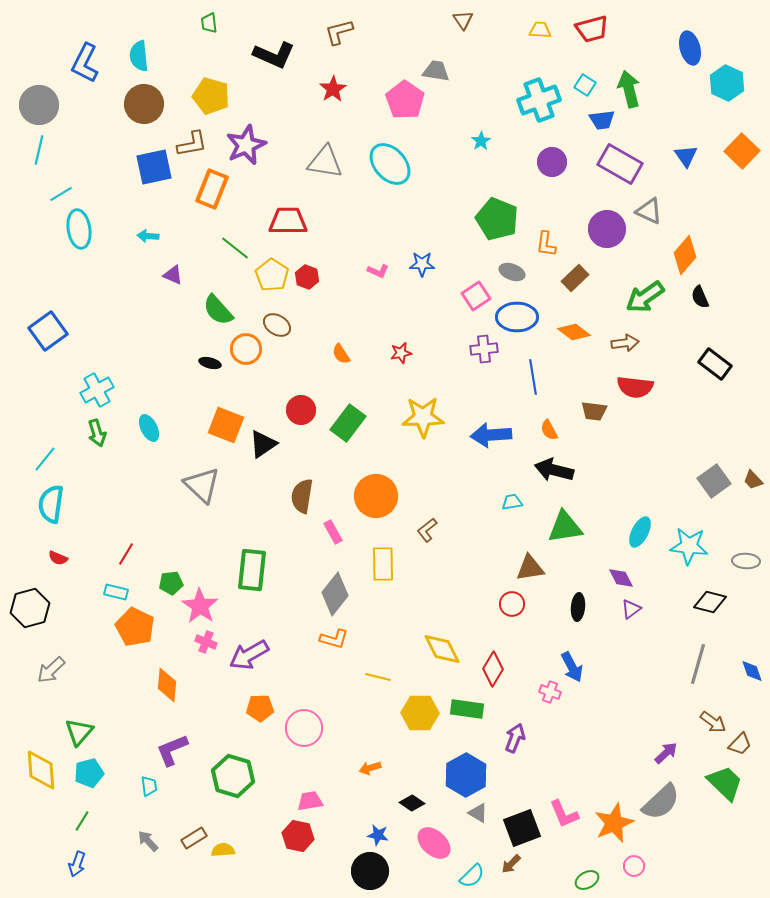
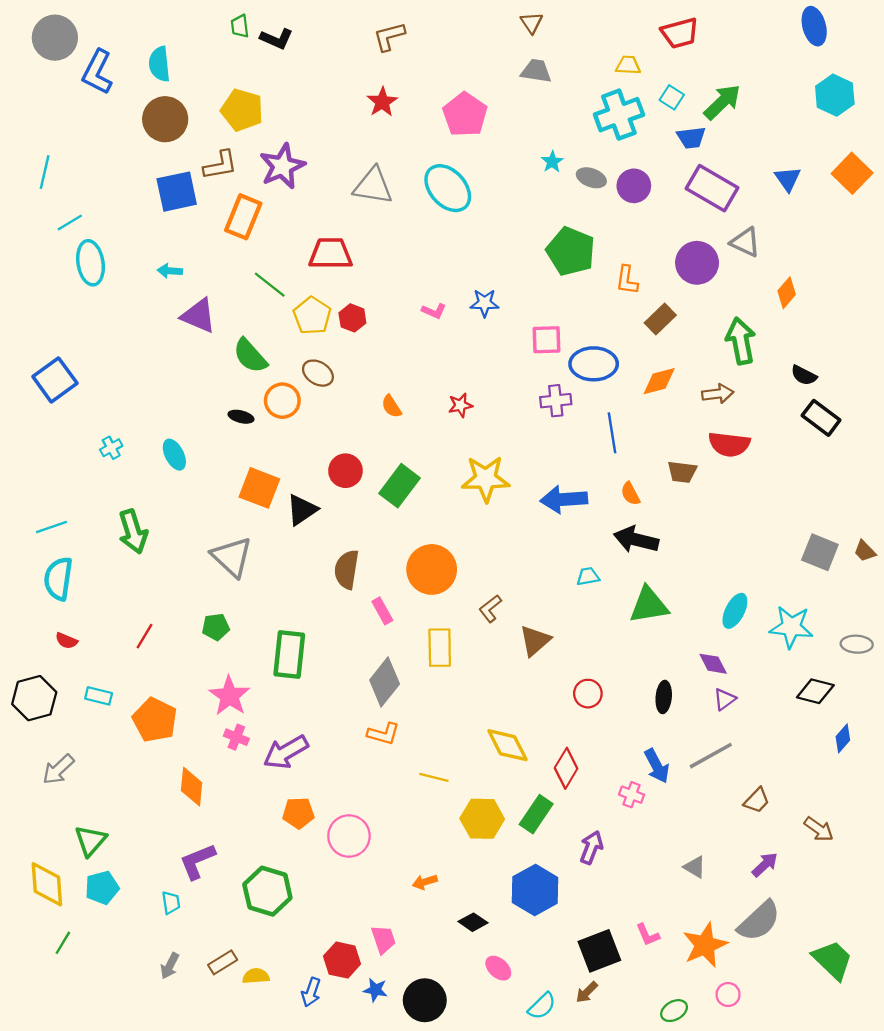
yellow trapezoid: (540, 30) -> (628, 65), moved
blue ellipse: (690, 48) -> (814, 26), moved
black L-shape: (274, 55) -> (277, 39), moved, size x0.7
gray trapezoid: (436, 71) -> (536, 71), moved
green arrow: (629, 89) -> (722, 102), turned 60
gray circle: (39, 105) -> (55, 38), moved
orange diamond: (685, 255) -> (787, 293), size x0.7
gray ellipse: (512, 272) -> (591, 178), moved
purple triangle: (173, 275) -> (198, 316), size x1.6
pink square: (476, 296) -> (547, 340), turned 32
green arrow: (645, 297) -> (741, 341), turned 114
black semicircle: (700, 297) -> (804, 375), moved, turned -40
orange diamond: (574, 332) -> (659, 381), turned -52
cyan cross: (97, 390) -> (111, 448), size x0.6
cyan ellipse: (149, 428) -> (174, 455), moved
green arrow: (97, 433) -> (133, 532), moved, size x1.4
cyan line: (45, 459) -> (51, 527), turned 32
gray square: (714, 481) -> (820, 552), turned -32
brown triangle: (530, 568) -> (535, 641), moved, turned -32
green pentagon: (171, 583) -> (216, 627), moved
cyan rectangle: (116, 592) -> (99, 696), moved
gray line: (698, 664) -> (711, 756), moved, turned 45
blue diamond: (752, 671) -> (843, 738), moved, turned 60
green rectangle: (467, 709) -> (536, 814), turned -64
brown trapezoid: (740, 744) -> (757, 800), moved
green trapezoid: (725, 783) -> (833, 960), moved
pink trapezoid: (310, 801) -> (383, 939), moved, turned 80
gray triangle: (478, 813) -> (695, 867), moved
pink L-shape: (564, 814) -> (648, 935), size x0.7
green line: (82, 821) -> (63, 943), moved
blue star: (378, 835) -> (375, 990), moved
gray arrow: (148, 841) -> (170, 966), turned -110
pink ellipse: (434, 843) -> (498, 968), size x0.7
blue arrow: (77, 864) -> (311, 992), moved

